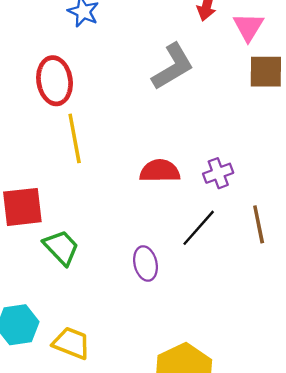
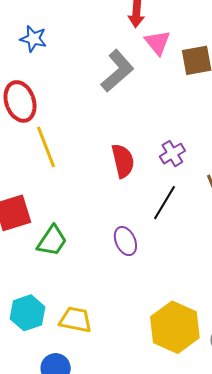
pink triangle: (248, 27) -> (158, 42), moved
red semicircle: (160, 171) -> (123, 161), turned 88
green trapezoid: (61, 247) -> (52, 241), turned 88

